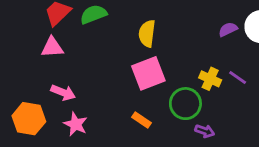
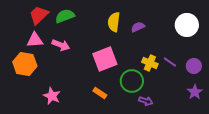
purple semicircle: (228, 29) -> (138, 27), moved
yellow semicircle: (147, 34) -> (114, 22), moved
pink arrow: (63, 93) -> (61, 45), moved
orange hexagon: (29, 119) -> (25, 64), moved

